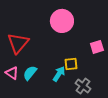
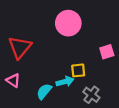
cyan semicircle: (30, 73) -> (44, 91), moved
cyan arrow: (59, 74) -> (65, 82), turned 42

